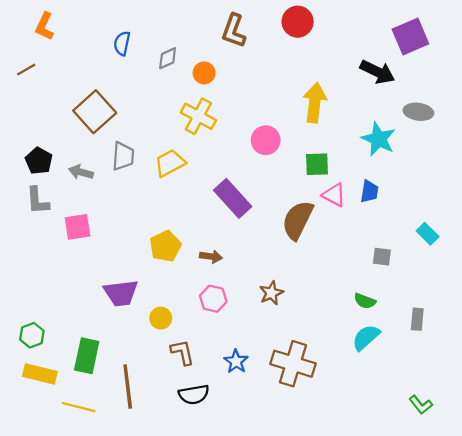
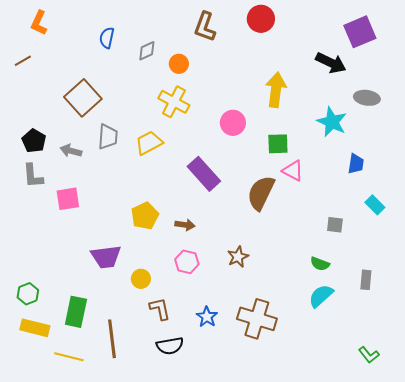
blue trapezoid: (369, 192) -> (356, 164), moved

